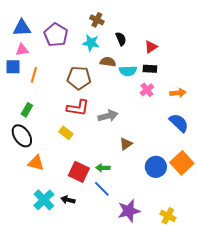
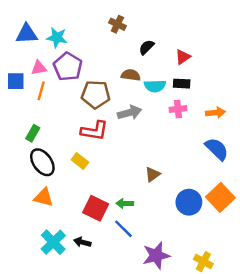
purple pentagon: (56, 35) -> (68, 67), moved
black semicircle: (121, 39) -> (147, 47), turned -112
cyan star: (91, 43) -> (57, 38), moved
pink triangle: (22, 50) -> (39, 68), moved
pink cross: (147, 90) -> (178, 109), turned 32
gray arrow: (108, 116) -> (130, 113), moved
black ellipse: (22, 136) -> (42, 162), moved

